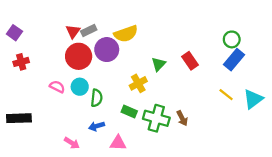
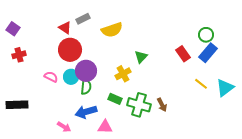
gray rectangle: (89, 30) -> (83, 19), moved
red triangle: (73, 32) -> (65, 28), turned -32
purple circle: (107, 50) -> (86, 71), moved
red rectangle: (190, 61) -> (183, 54), moved
blue arrow: (97, 126) -> (86, 112), size x1.5

